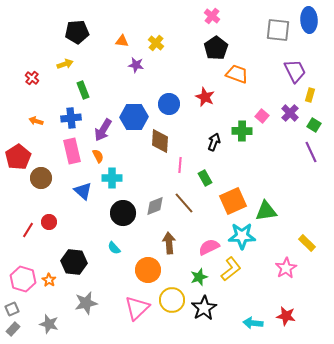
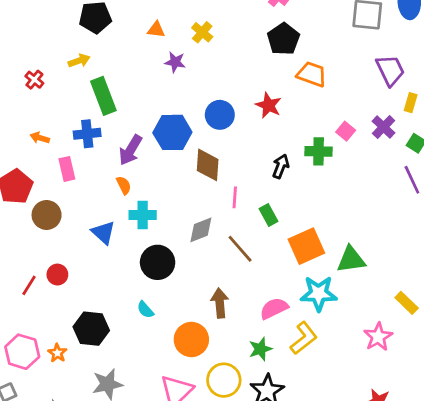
green rectangle: (83, 90) -> (103, 96), size x1.5
pink rectangle: (72, 151) -> (67, 169), moved, size x0.7
gray diamond: (155, 206) -> (201, 230), moved

